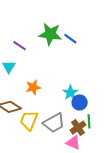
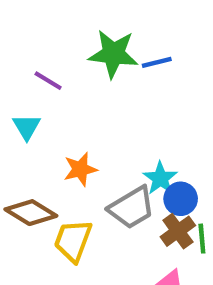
blue line: (70, 39) -> (157, 62), turned -48
gray trapezoid: (54, 123) -> (132, 208), moved
brown cross: (78, 128) -> (178, 231), moved

